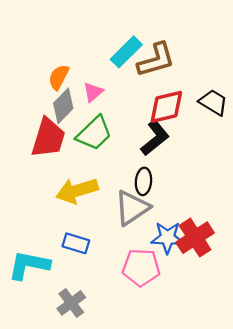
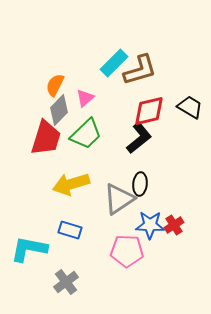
black ellipse: (143, 181) -> (140, 184), moved
red cross: (195, 238) -> (174, 225), size x0.6

